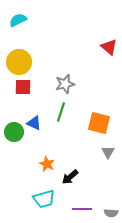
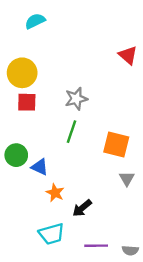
cyan semicircle: (18, 20) -> (35, 21), moved
blue triangle: (34, 123) -> (40, 167), moved

